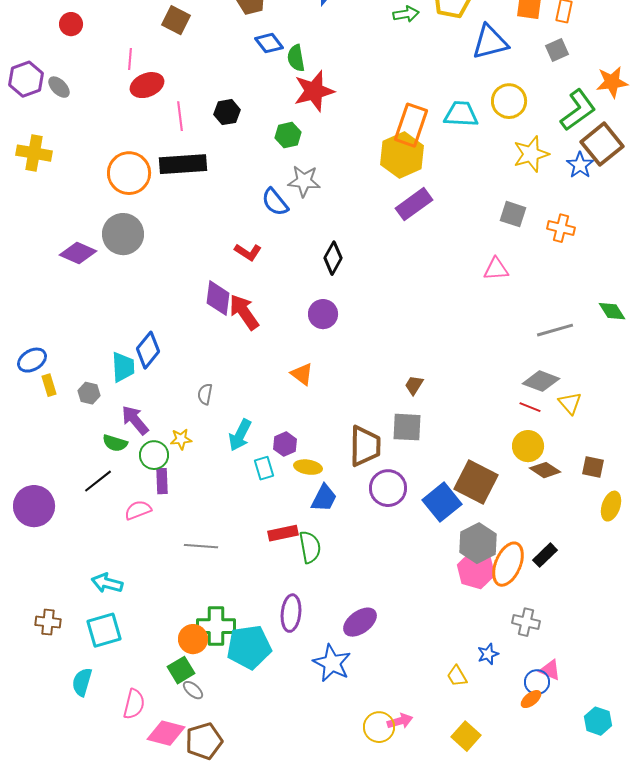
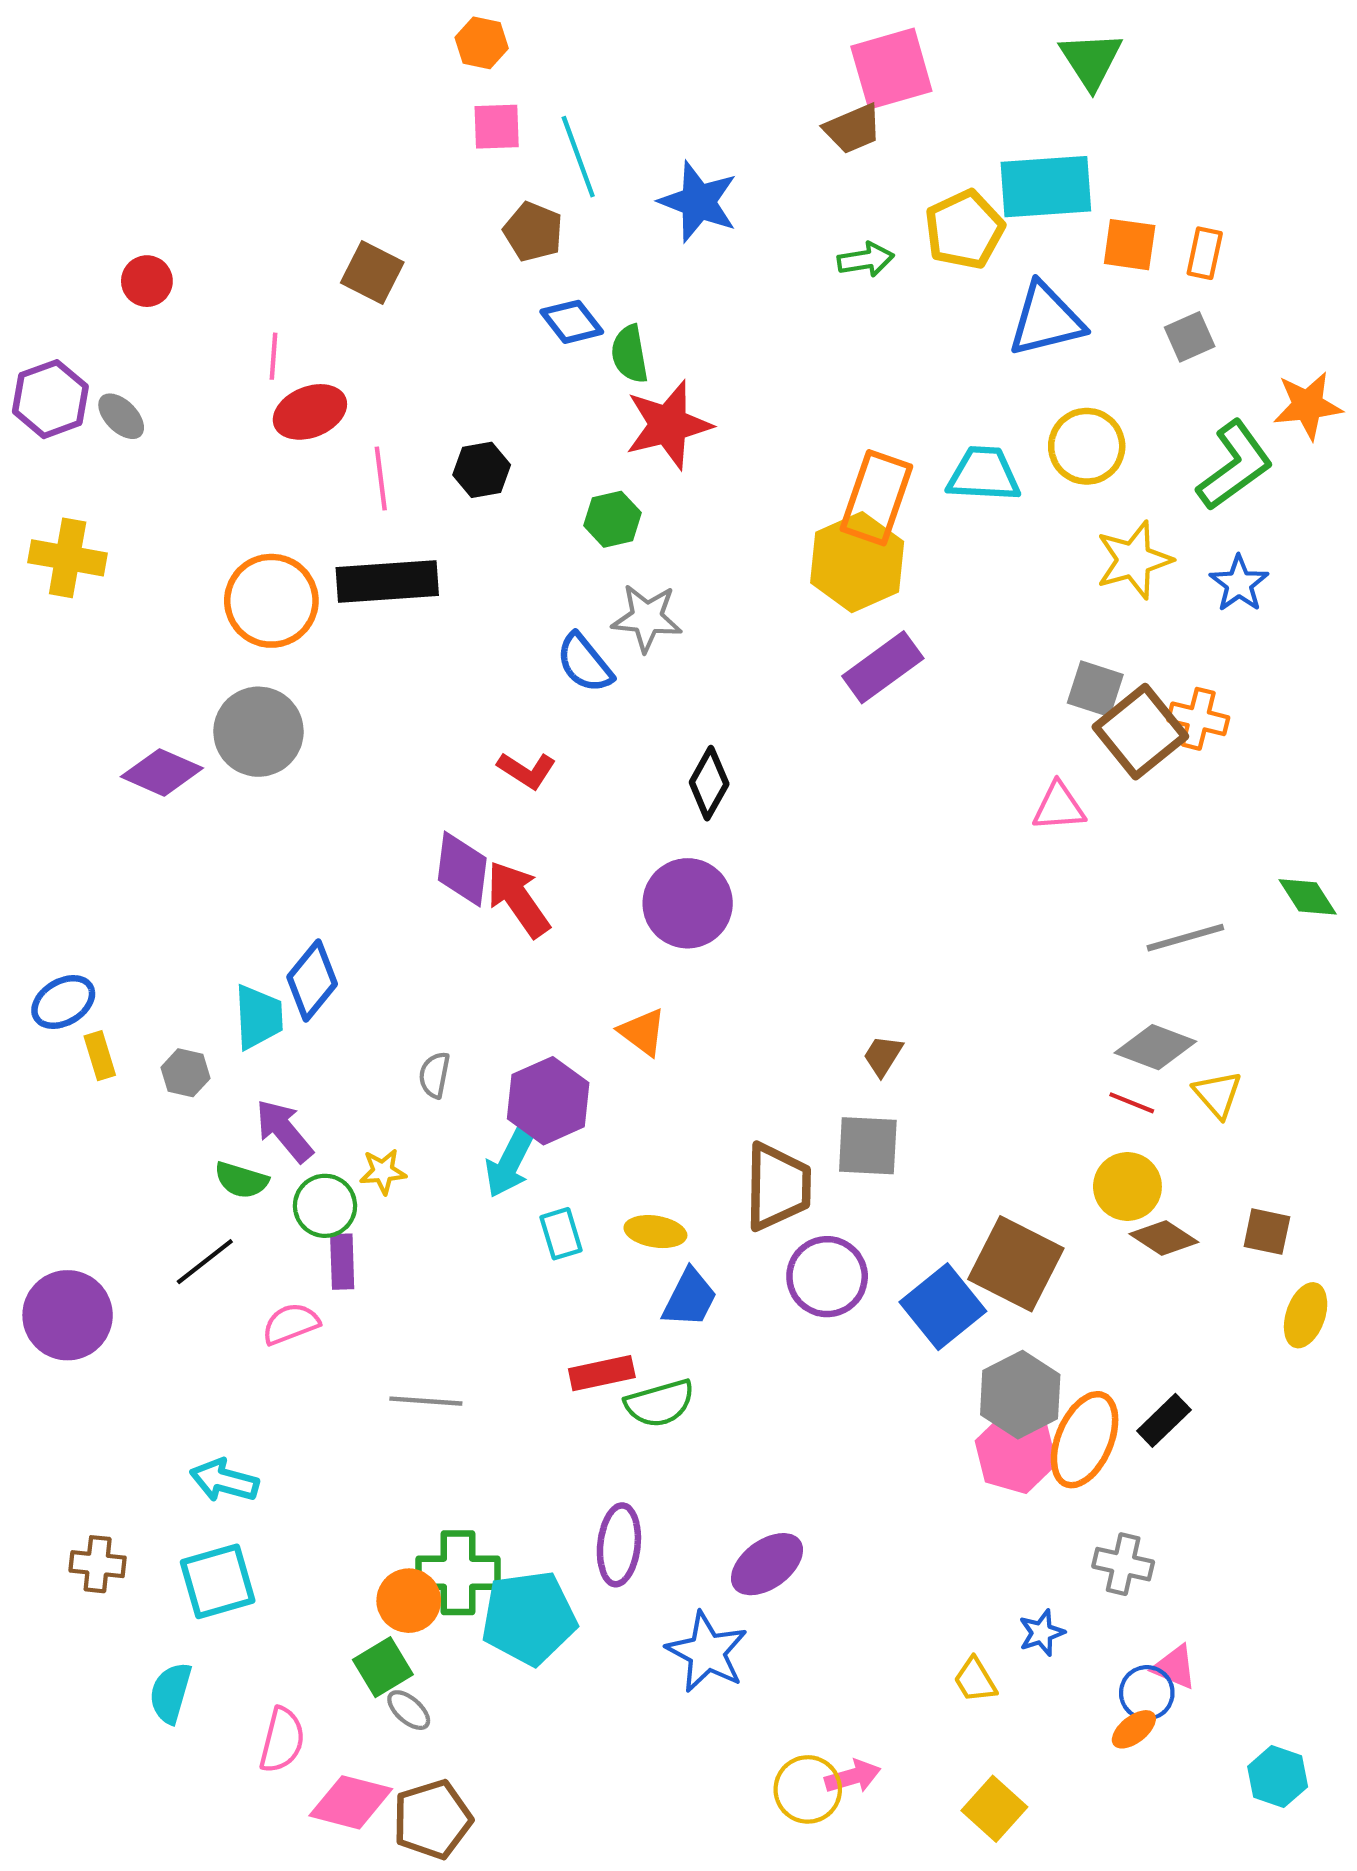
brown square: (602, 144) -> (1140, 732), moved
purple circle: (323, 314) -> (688, 903), size x1.4
purple hexagon: (285, 444) -> (548, 1101), moved, size x1.6
green semicircle: (310, 547) -> (660, 1403), turned 84

